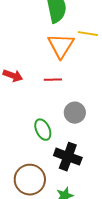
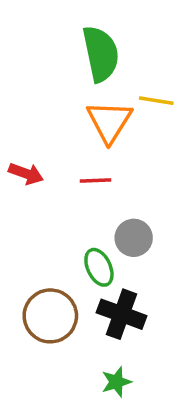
green ellipse: (43, 130) -> (99, 267), moved
brown circle: (30, 180) -> (50, 316), moved

